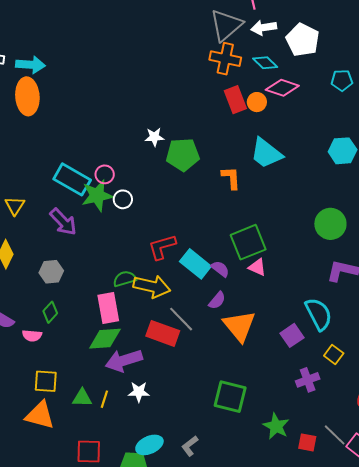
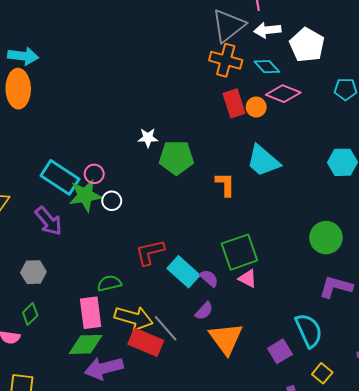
yellow arrow: (152, 286) -> (134, 318), moved

